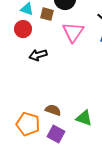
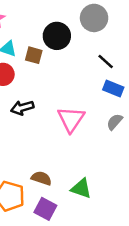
pink triangle: (73, 32) -> (71, 119), moved

